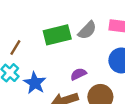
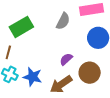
green rectangle: (57, 35) -> (21, 27), moved

